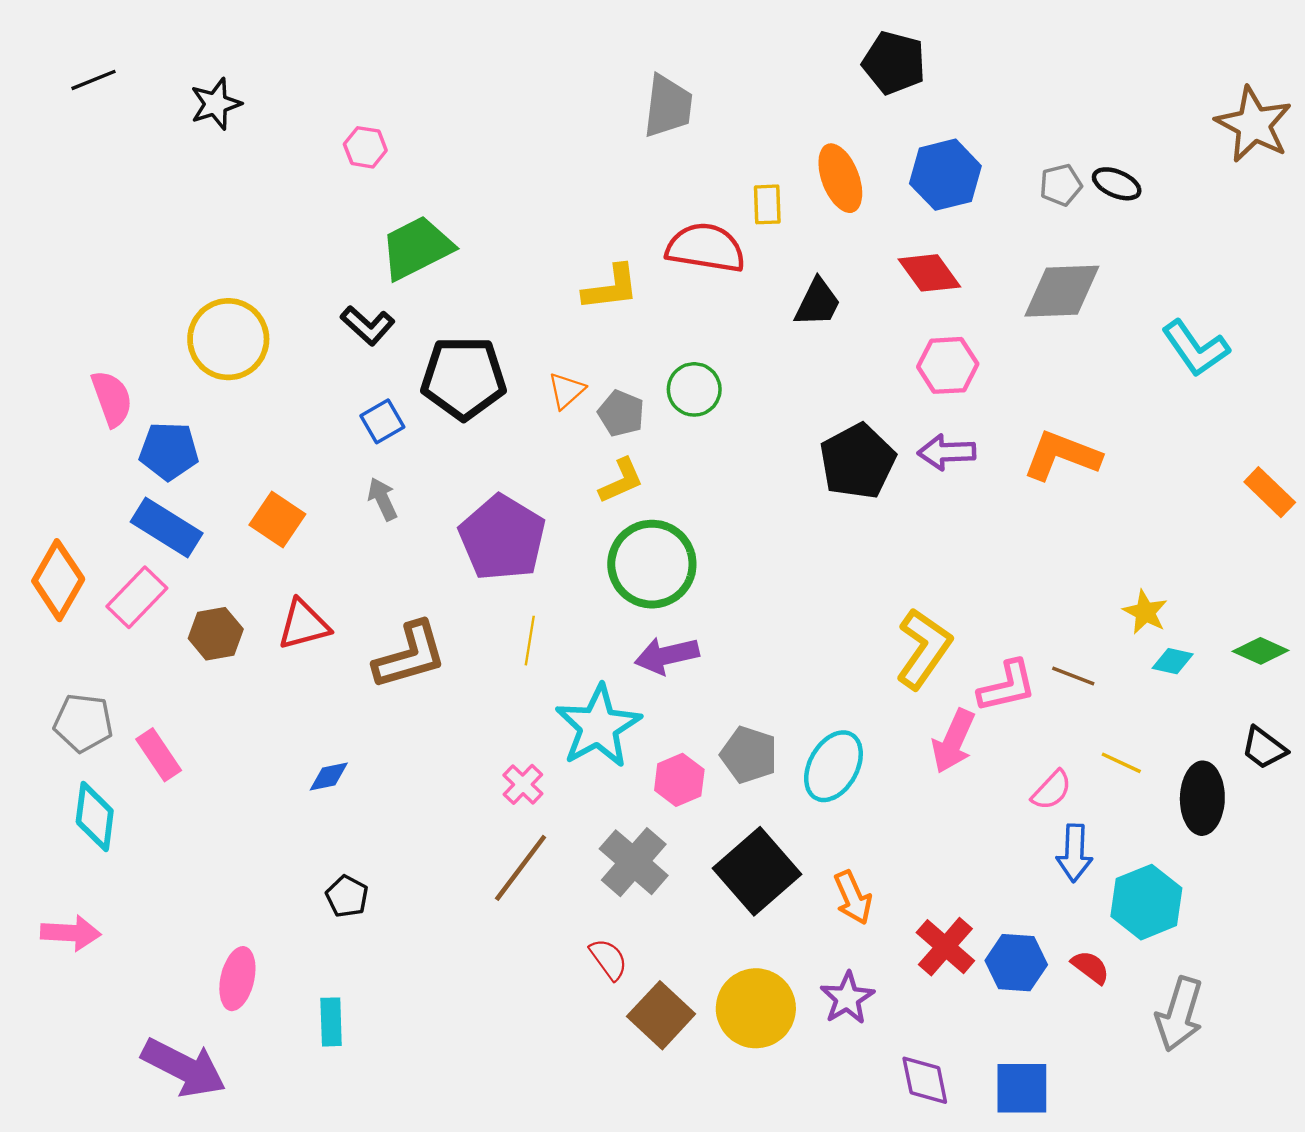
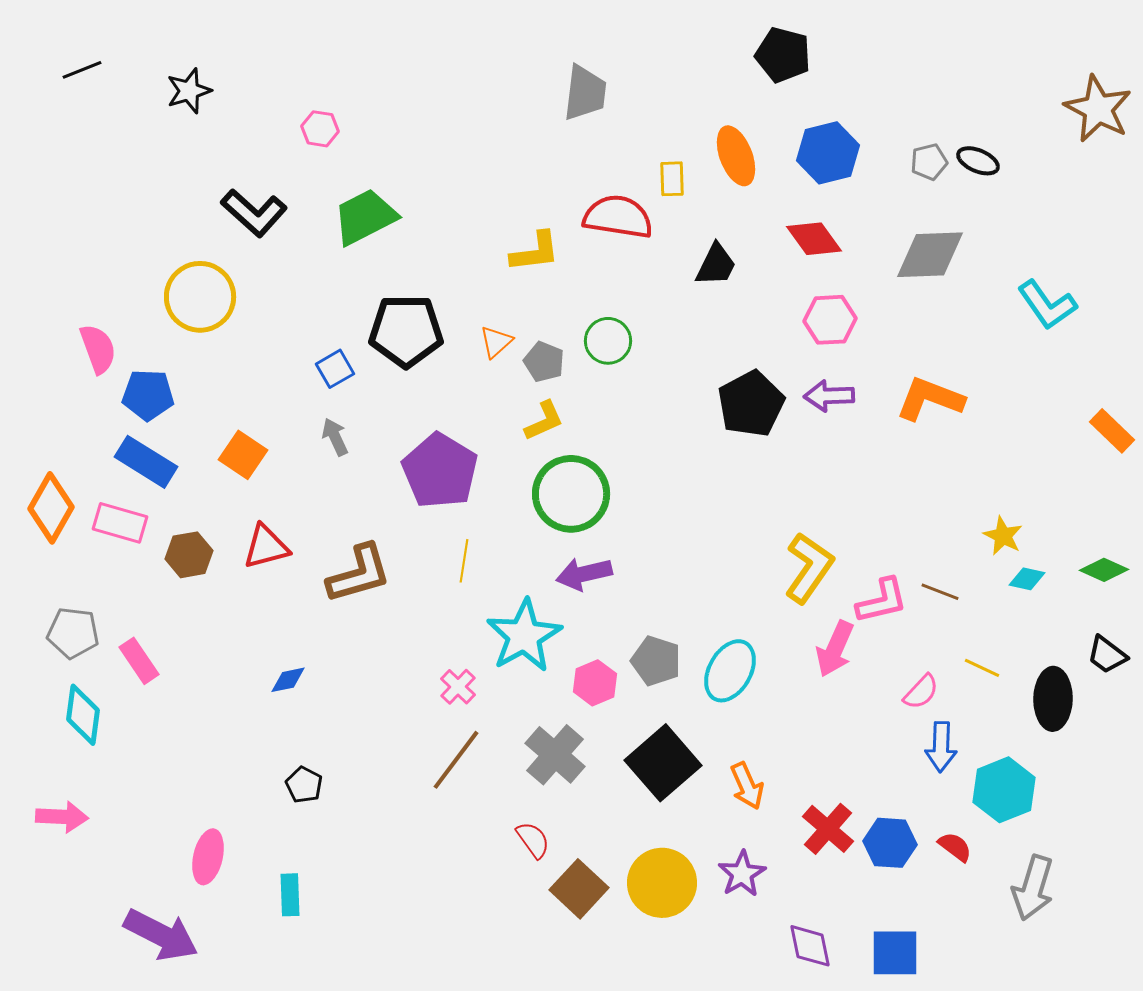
black L-shape: (368, 325) -> (254, 213), moved, size x1.4
pink rectangle: (137, 597) -> (120, 523), turned 62

